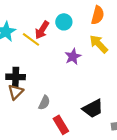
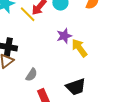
yellow arrow: (99, 44) -> (79, 48), moved

